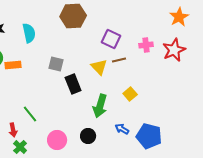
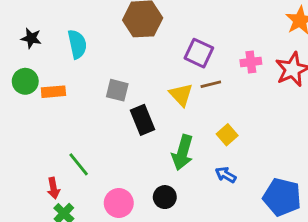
blue arrow: (122, 129) -> (226, 175), moved
blue pentagon: (149, 136) -> (282, 197), moved

